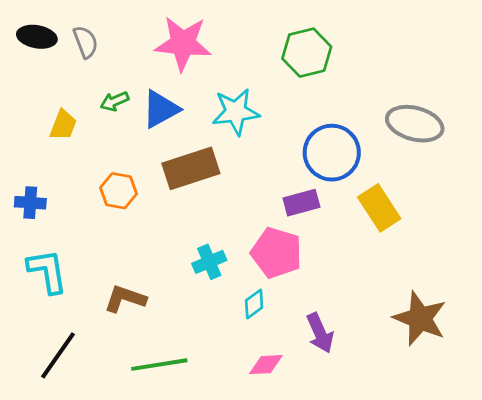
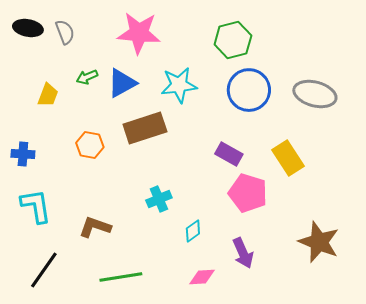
blue circle: (332, 153) -> (249, 90), moved
purple rectangle: (301, 203) -> (229, 154), turned 44
pink pentagon: (276, 253) -> (248, 193), moved

